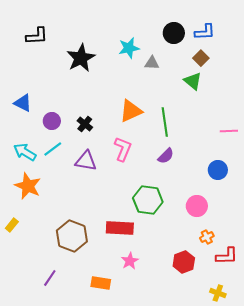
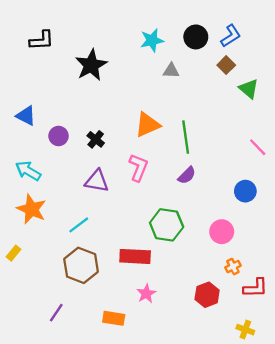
blue L-shape: (205, 32) -> (231, 36), turned -30
cyan star: (129, 48) -> (152, 40), moved
green triangle: (193, 81) -> (249, 89), moved
pink line: (229, 131) -> (258, 147), turned 48
cyan line: (53, 149) -> (79, 225), moved

